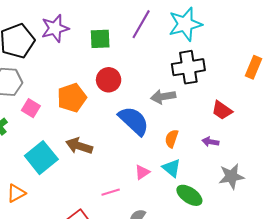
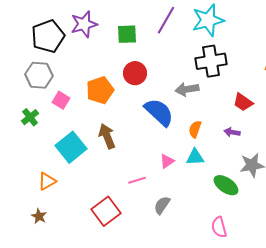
brown arrow: (79, 146) -> (107, 136), turned 50
cyan triangle: (172, 168) -> (195, 157), turned -42
green ellipse: (189, 195) -> (226, 185), moved

